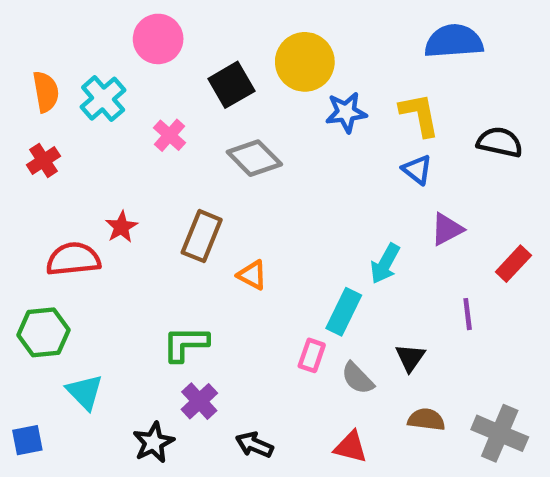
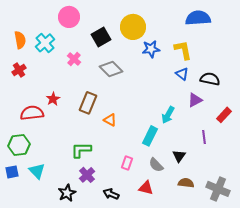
black semicircle: (500, 142) -> (210, 79), moved
pink rectangle: (312, 355) -> (127, 163), moved
blue square: (27, 440) -> (12, 172), moved
red triangle: (351, 447) -> (146, 188), moved

